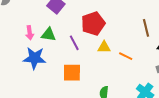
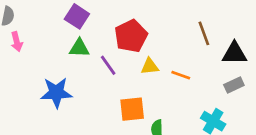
pink arrow: (30, 33) -> (17, 42), moved
green triangle: (49, 35) -> (79, 48), moved
orange square: (72, 73) -> (132, 109), moved

